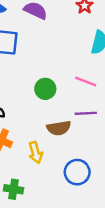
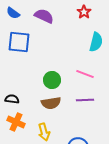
brown semicircle: (59, 128) -> (51, 103), moved

